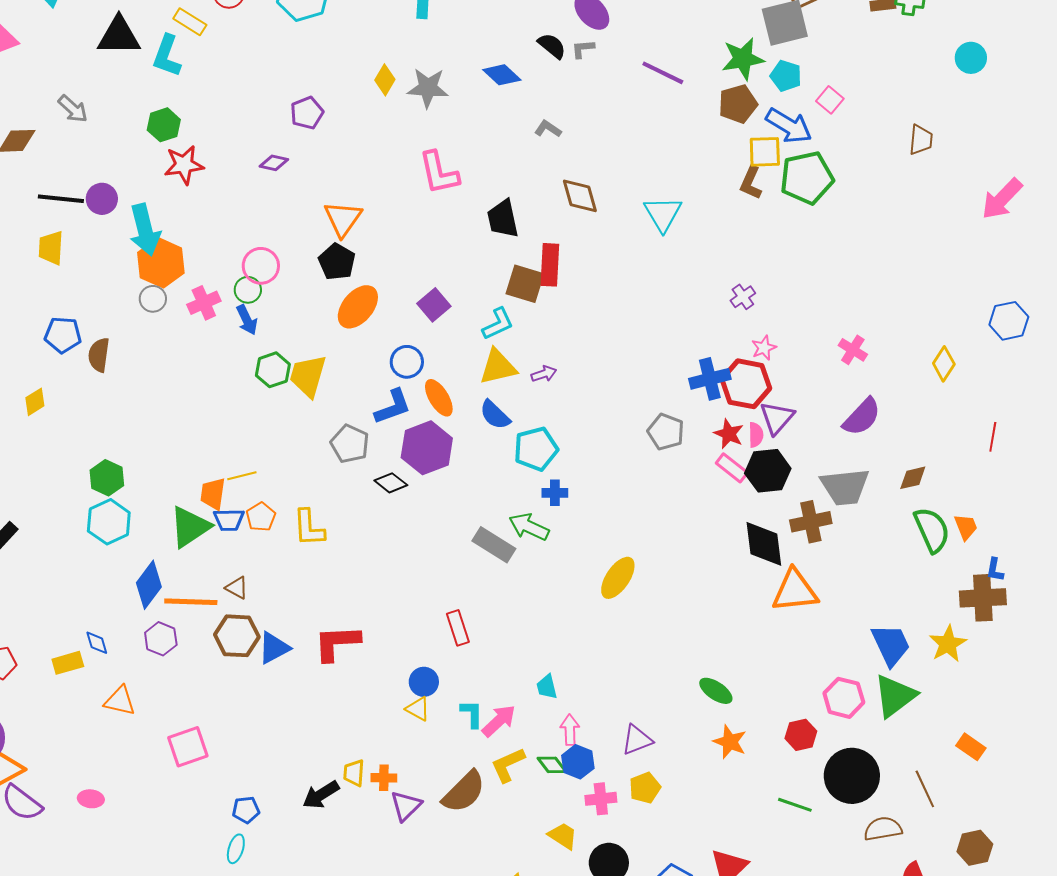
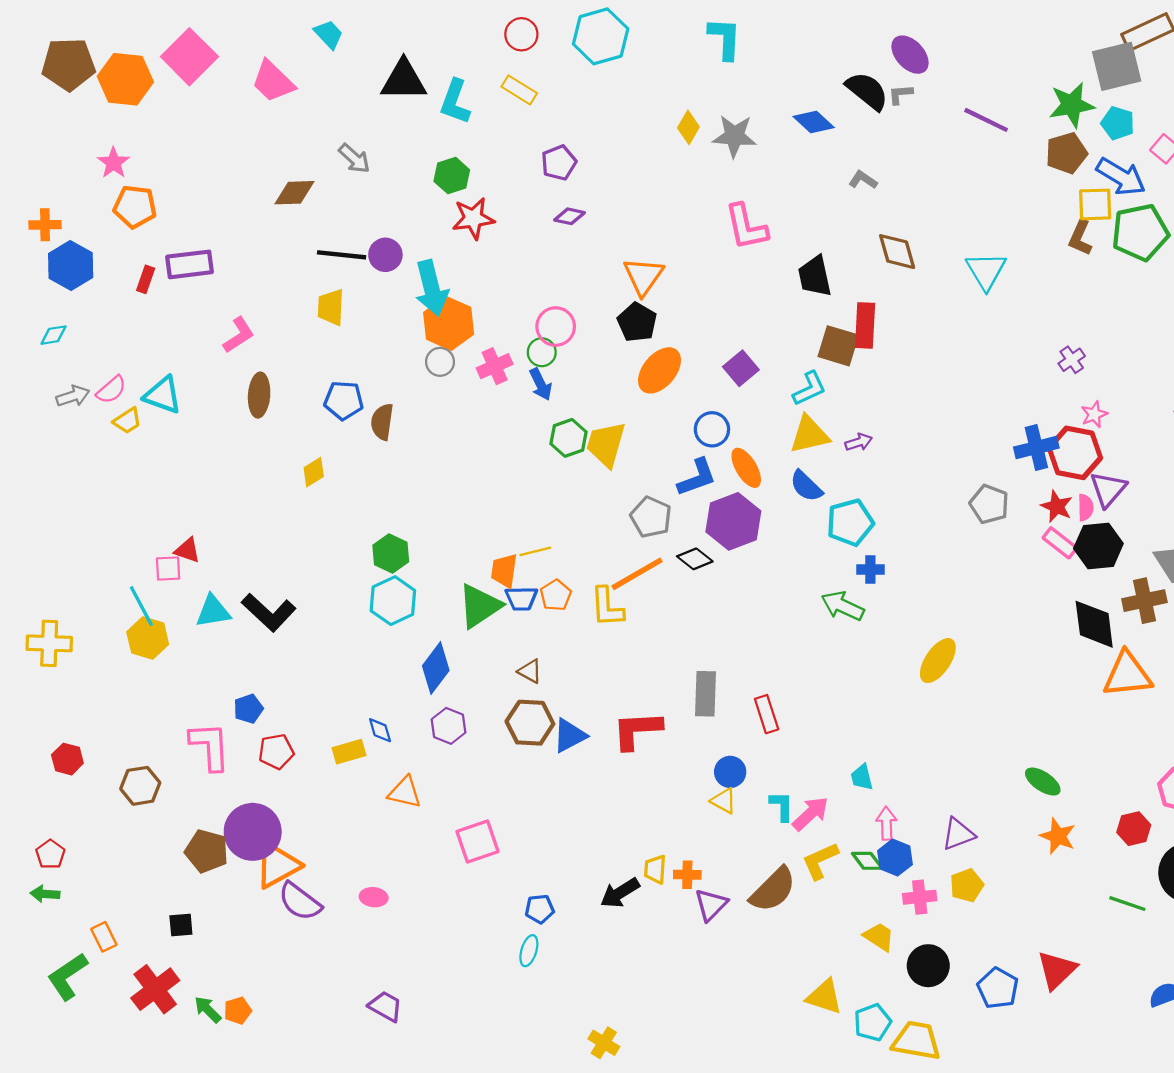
yellow rectangle: (190, 22) -> (519, 90), moved
black semicircle: (552, 46) -> (867, 91), size x1.4
purple pentagon: (307, 113) -> (559, 163), moved
gray rectangle: (494, 545) -> (706, 694), moved, turned 60
orange line: (191, 602) -> (637, 574), moved, turned -32

